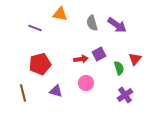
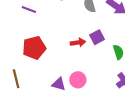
pink circle: (86, 83) -> (78, 80), moved
purple triangle: (56, 91) -> (59, 84), moved

